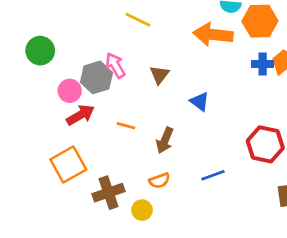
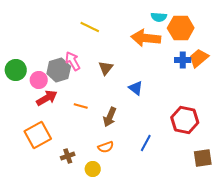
green circle: (40, 51) -> (16, 70), moved
blue line: (213, 175) -> (146, 143), turned -42
brown cross: (109, 193) -> (68, 156), size x0.6

